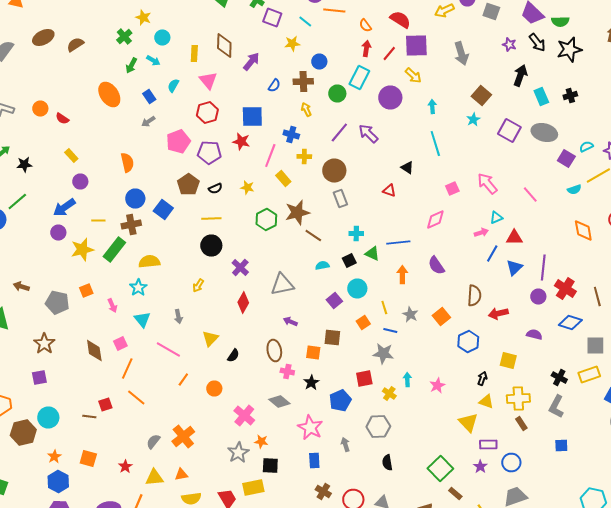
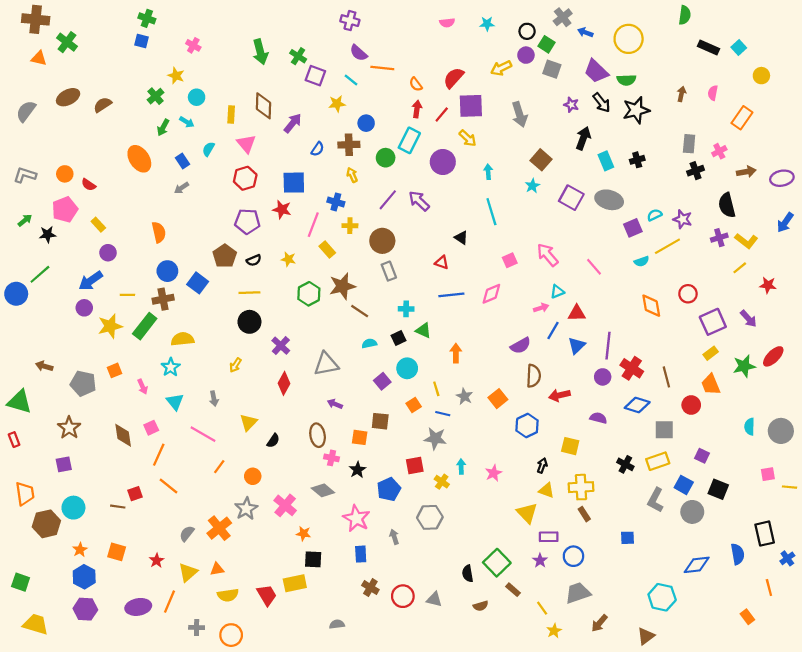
red semicircle: (400, 20) -> (454, 78), turned -80
pink pentagon: (178, 142) -> (65, 210), moved
purple square: (566, 158) -> (633, 228), turned 36
blue line: (398, 242) -> (451, 295), moved
purple semicircle: (436, 266) -> (521, 346), moved, turned -84
gray L-shape: (556, 406) -> (656, 500), moved
gray star: (238, 452) -> (246, 509), moved
black semicircle: (387, 462) -> (468, 573), moved
yellow triangle: (154, 478) -> (188, 572), turned -36

